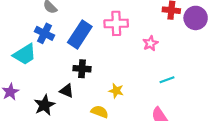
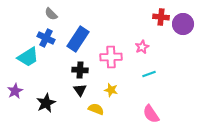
pink cross: (116, 23) -> (111, 57), moved
cyan line: (167, 80) -> (149, 74), moved
black triangle: (67, 91) -> (80, 90), moved, turned 32

